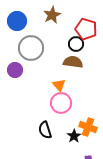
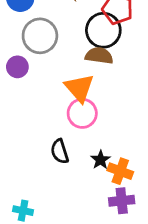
black circle: (76, 44) -> (103, 30), size x1.6
orange triangle: (59, 85) -> (79, 88), size x1.6
orange cross: (88, 127) -> (120, 171), moved

